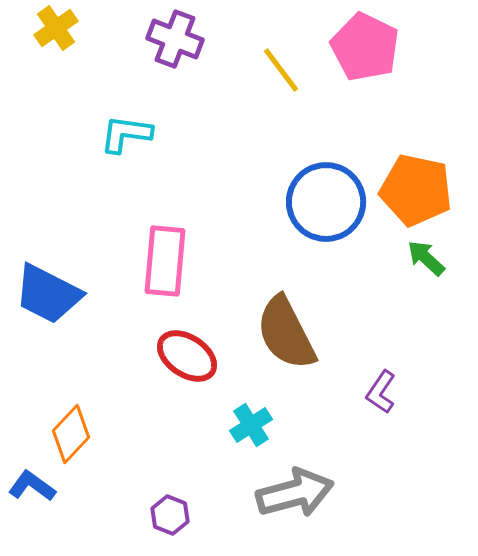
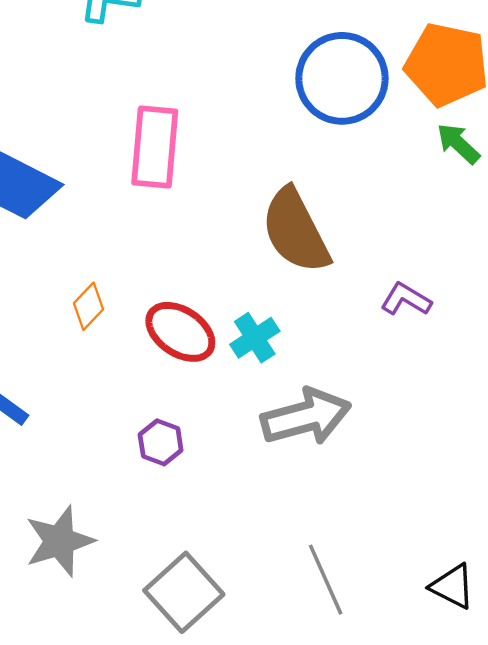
red ellipse: (187, 356) -> (180, 332), moved
purple L-shape: (381, 392) -> (406, 299), turned 87
orange diamond: (71, 434) -> (88, 306), moved, size x0.7

